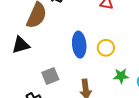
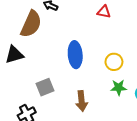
yellow circle: (106, 48) -> (114, 62), moved

